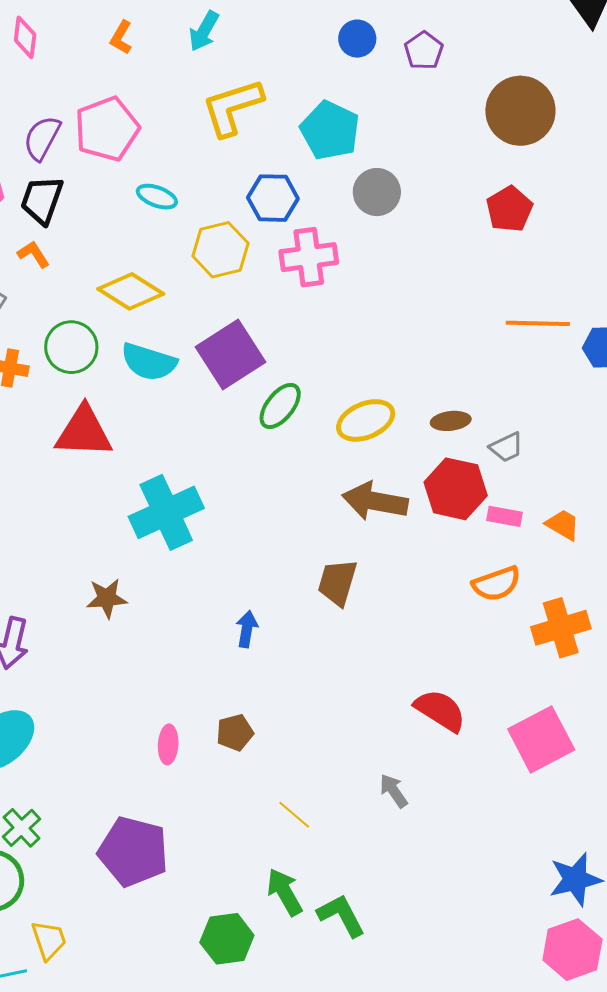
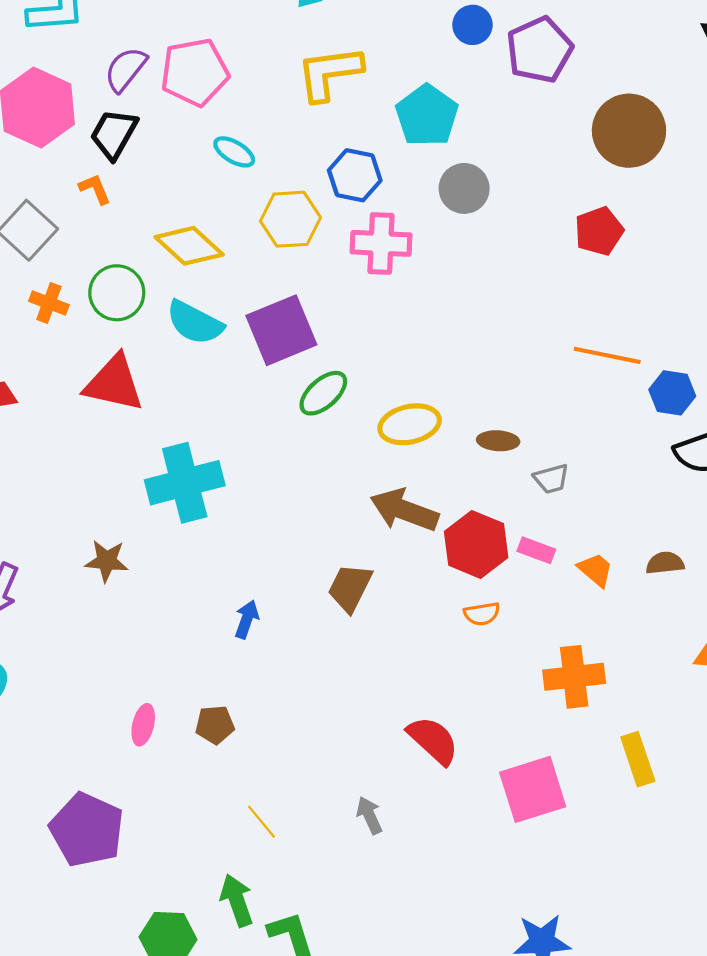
purple pentagon: (424, 51) -> (539, 50), size x1.6
red hexagon: (456, 489) -> (476, 544), moved
orange semicircle: (497, 584) -> (482, 614), moved, size x0.7

